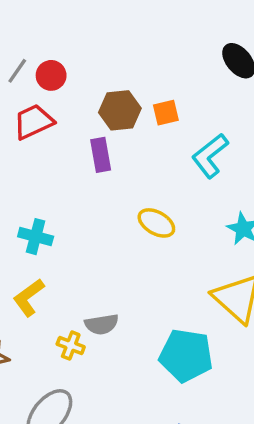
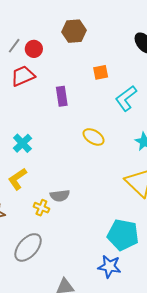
brown hexagon: (120, 110) -> (74, 31), moved
cyan cross: (36, 237) -> (22, 143), turned 30
cyan pentagon: (186, 355) -> (123, 235), moved

